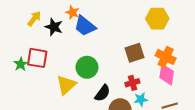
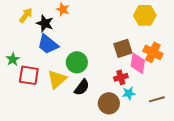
blue trapezoid: (85, 26) -> (48, 44), moved
red square: (37, 58) -> (29, 75), moved
pink diamond: (167, 75) -> (138, 63), moved
black semicircle: (102, 93) -> (82, 87), moved

